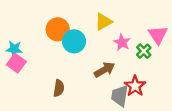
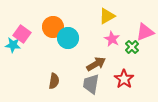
yellow triangle: (103, 22) -> (107, 16), moved
pink triangle: (158, 35) -> (145, 32), turned 42
pink square: (16, 63) -> (22, 34), moved
gray trapezoid: (120, 96) -> (91, 84), moved

